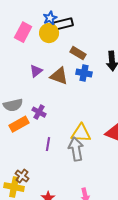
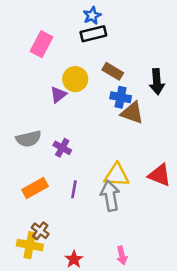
blue star: (50, 18) -> (92, 16), moved
yellow circle: (49, 33) -> (75, 79), moved
brown triangle: (59, 76) -> (132, 113), moved
orange rectangle: (19, 124) -> (35, 188), moved

